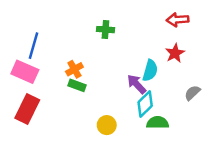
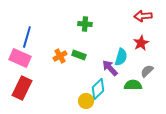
green rectangle: (77, 85) -> (79, 55), moved
gray semicircle: (192, 93) -> (147, 71), moved
cyan diamond: (145, 104) -> (98, 89), moved
green semicircle: (158, 123) -> (133, 85), moved

